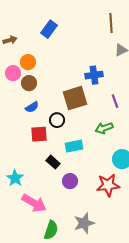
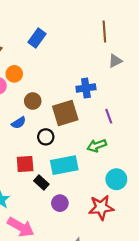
brown circle: (29, 83) -> (33, 101), moved
red square: (39, 134) -> (25, 164), moved
cyan rectangle: (74, 146) -> (64, 165), size x1.4

